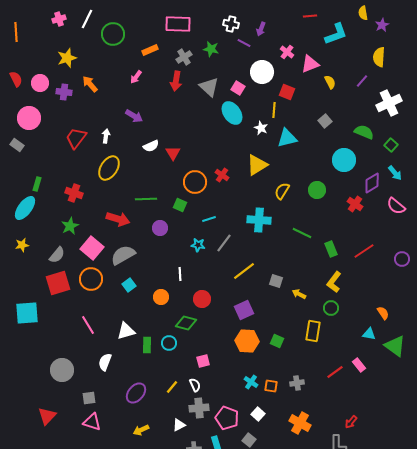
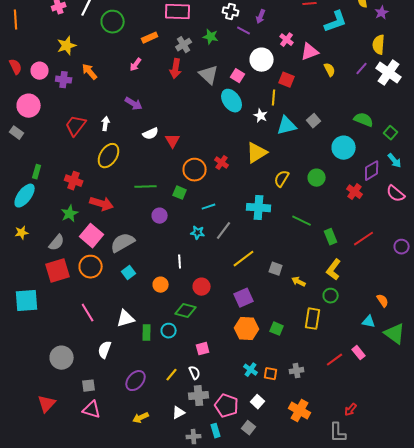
white cross: (389, 103) -> (389, 73), moved, turned -30
gray square: (325, 121) -> (314, 121), moved
red arrow: (118, 219) -> (102, 204), moved

